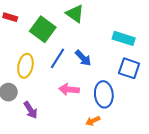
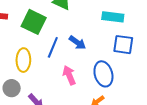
pink arrow: (69, 89) -> (69, 75), turned 72

